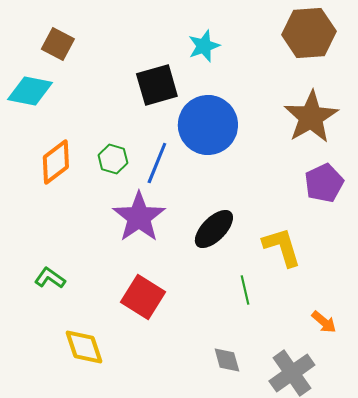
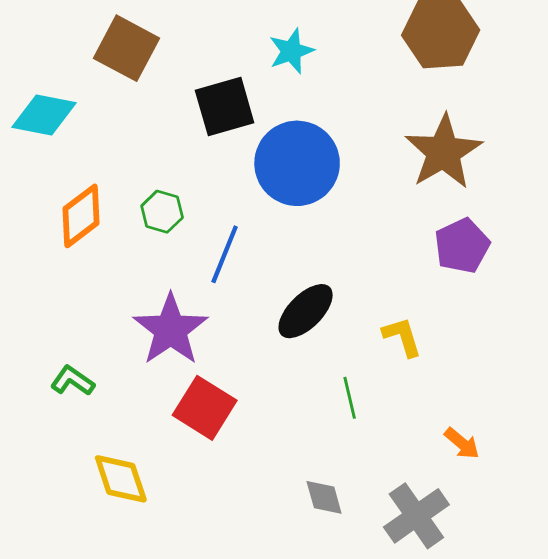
brown square: (58, 44) -> (126, 48), moved, size x1.4
blue line: (157, 163) -> (225, 254), moved
purple star: (139, 217) -> (171, 330), moved
yellow L-shape: (282, 247) -> (402, 337), size x0.7

